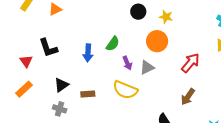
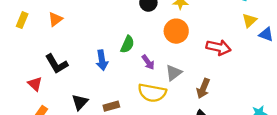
red arrow: (190, 63) -> (219, 47), turned 75
gray triangle: (147, 67) -> (174, 73), moved
brown arrow: (188, 97) -> (203, 88), moved

